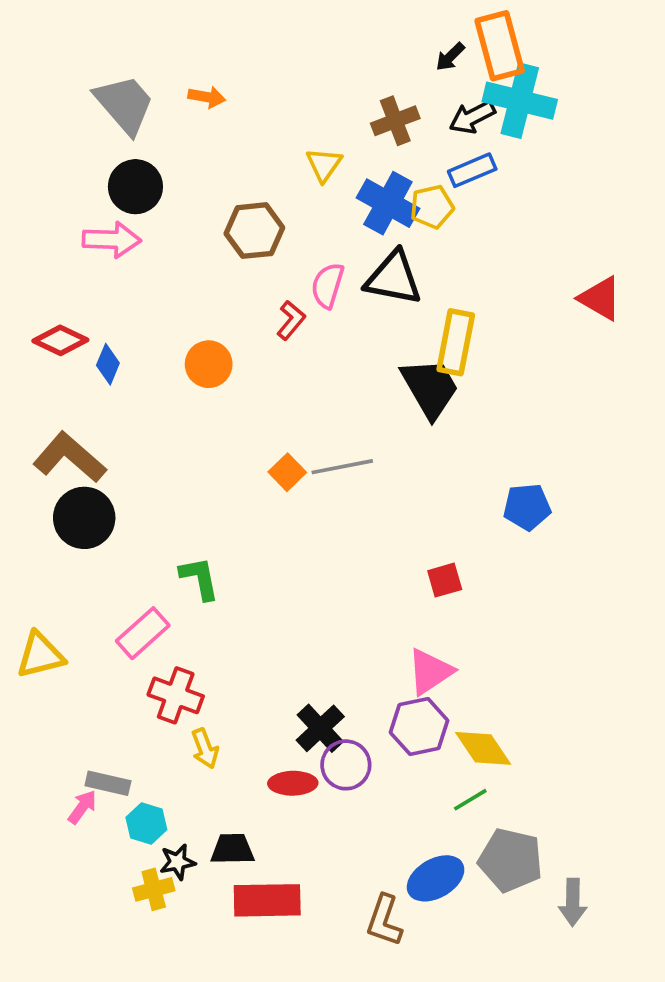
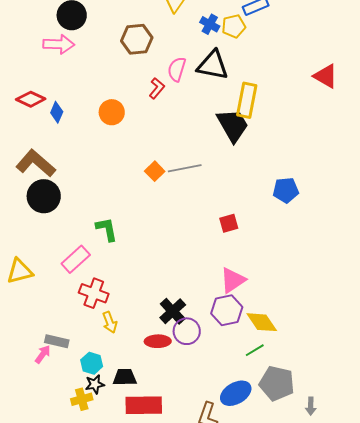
blue cross: (388, 203) -> (210, 24), size x0.6
red square: (445, 580) -> (229, 223), moved
cyan hexagon: (146, 823) -> (92, 363), moved
gray arrow: (573, 902) -> (311, 406), size x0.7

